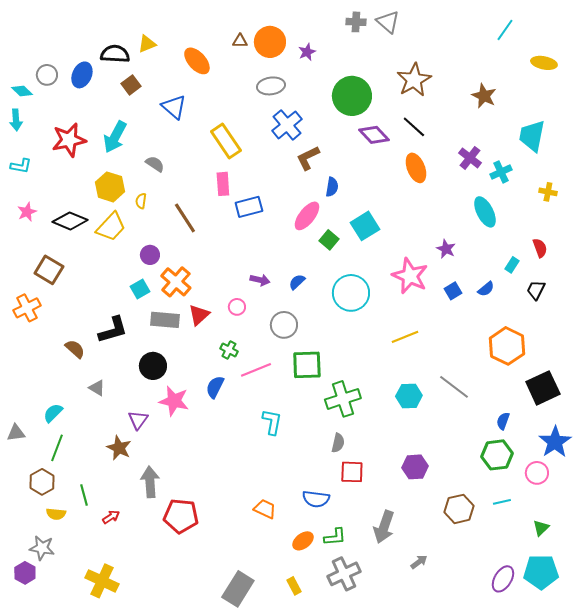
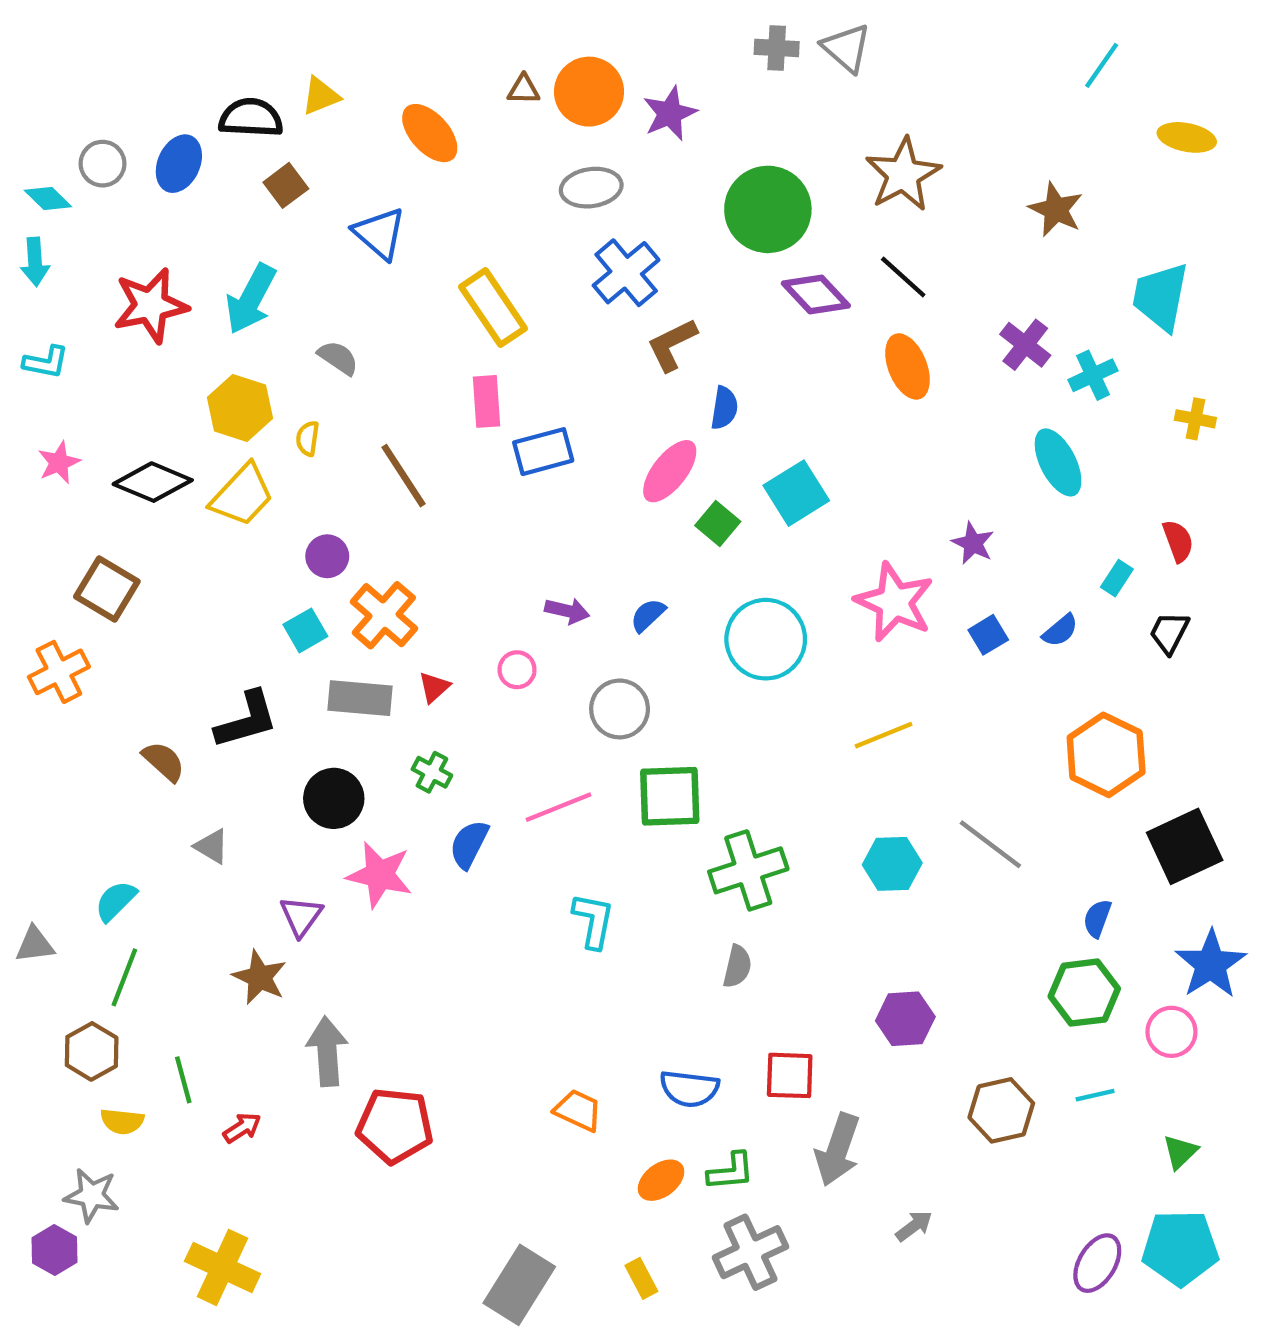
purple star: (307, 52) -> (670, 113), size x1.4
red triangle: (199, 315) -> (434, 687), size x0.7
green cross: (229, 350) -> (432, 772), moved
red square: (352, 472) -> (790, 1075), moved

